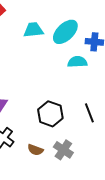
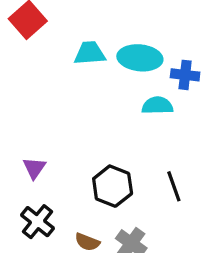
cyan ellipse: (65, 32) -> (140, 58), turned 48

